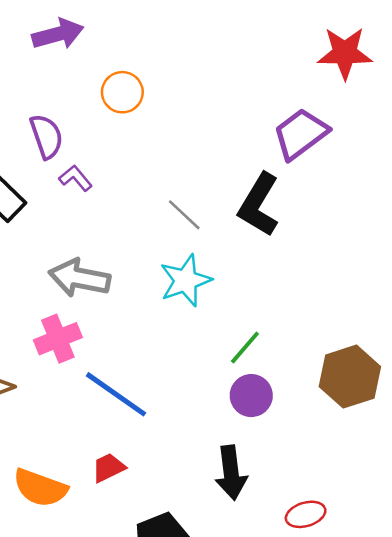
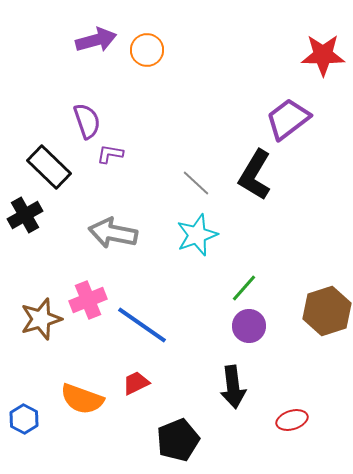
orange circle: (122, 92) -> (147, 50), moved
purple L-shape: (76, 178) -> (110, 154), turned -40
pink cross: (58, 339) -> (88, 300), moved

